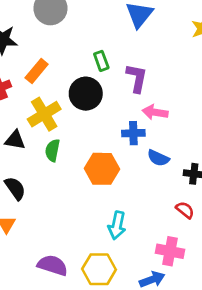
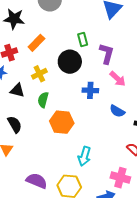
pink arrow: (155, 112) -> (118, 79), turned -150
yellow cross: (44, 114) -> (39, 74), size x0.7
blue cross: (133, 133) -> (90, 90), moved
orange hexagon: (102, 169) -> (62, 122), moved

